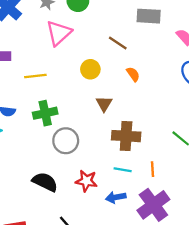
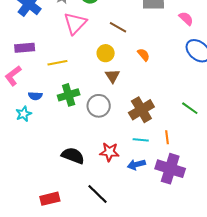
brown line: (118, 43) -> (118, 27), moved
brown triangle: (104, 104) -> (112, 76), moved
brown cross: (126, 136) -> (141, 110), turned -30
gray circle: (66, 141) -> (99, 106), moved
purple cross: (153, 205) -> (170, 169), turned -32

